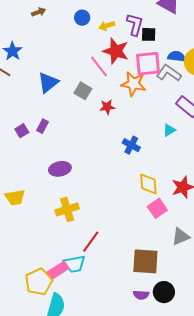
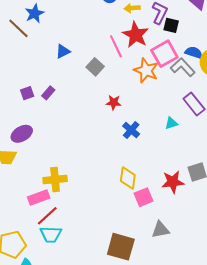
pink square: (148, 64) -> (164, 54), turned -36
blue triangle: (48, 82) -> (63, 51), size x0.7
red star: (107, 107) -> (114, 102), moved
purple ellipse: (60, 169) -> (22, 134), moved, turned -30
yellow diamond: (148, 184) -> (128, 178), moved
red line: (91, 242) -> (47, 216), moved
pink rectangle: (58, 270) -> (39, 198), moved

